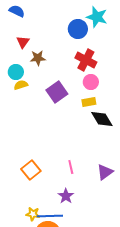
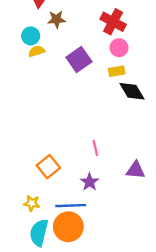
orange square: (31, 170) -> (48, 167), moved
purple triangle: (105, 172) -> (135, 170), moved, turned 42
yellow star: (33, 214) -> (32, 203), moved

